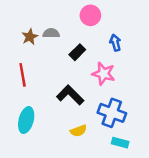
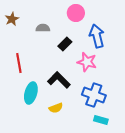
brown star: (30, 37) -> (12, 19), moved
blue arrow: (115, 43) -> (97, 36), size x1.6
cyan ellipse: (26, 120) -> (31, 93), moved
yellow semicircle: (79, 131) -> (56, 108), moved

